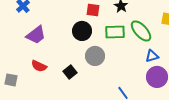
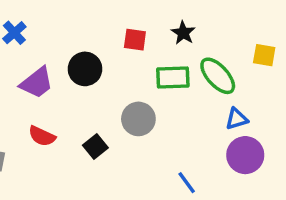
black circle: (82, 31) -> (85, 69), moved

